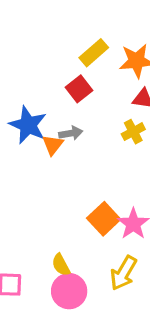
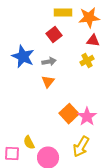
yellow rectangle: (94, 53) -> (63, 13), turned 42
orange triangle: (53, 145) -> (48, 82), moved
yellow semicircle: (61, 265) -> (29, 143), moved

